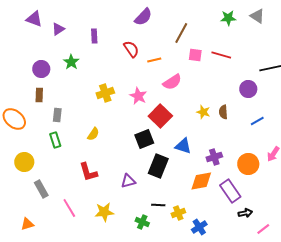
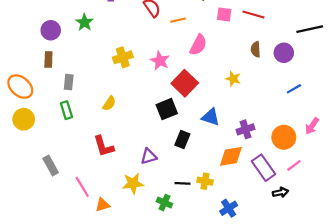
pink semicircle: (172, 82) -> (198, 45), turned -30
brown semicircle: (223, 112) -> (256, 49), moved
yellow circle: (24, 162) -> (24, 119), moved
black rectangle: (158, 166) -> (182, 140), size x0.7
yellow star: (104, 212) -> (133, 183), moved
yellow cross: (178, 213) -> (205, 181), moved, turned 32
orange triangle: (27, 224) -> (102, 205), moved
pink line: (263, 229) -> (294, 165), moved

